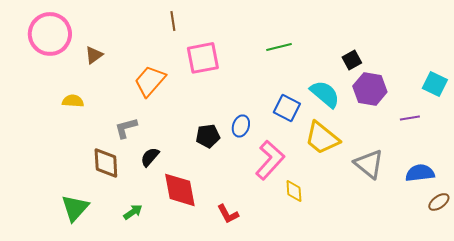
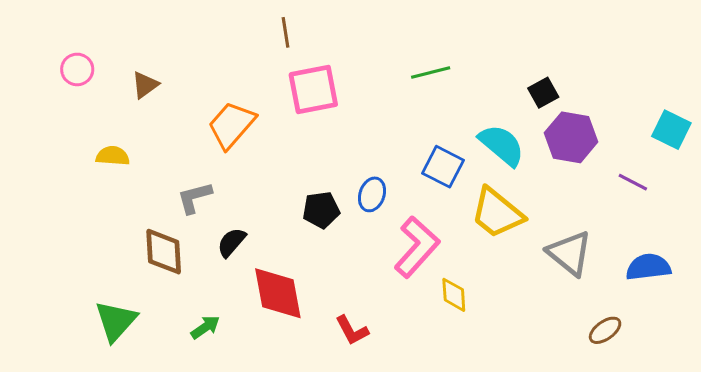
brown line: (173, 21) -> (286, 32), moved
pink circle: (50, 34) -> (77, 69), moved, size x0.5
purple line: (410, 118) -> (633, 182), turned 36
brown ellipse: (439, 202) -> (605, 330), moved

